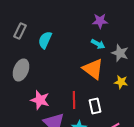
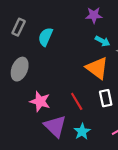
purple star: (100, 21) -> (94, 15), moved
red line: (74, 100) -> (77, 101), turned -30
white rectangle: (95, 106) -> (106, 98), moved

